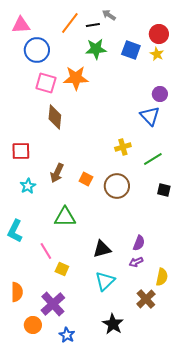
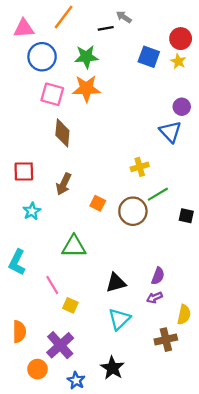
orange line: (70, 23) -> (64, 17), moved
green star: (96, 49) -> (86, 57), moved
green line: (153, 159) -> (158, 194), moved
brown arrow: (57, 173) -> (64, 184), moved
brown cross: (146, 299) -> (166, 340), turned 30
black star: (113, 324) -> (112, 368), moved

